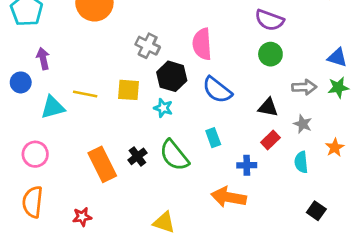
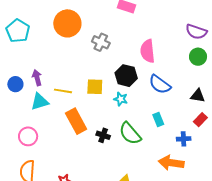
gray cross: (148, 46) -> (101, 42), moved
purple arrow: (43, 59) -> (37, 78), moved
black cross: (137, 156) -> (103, 135), turned -32
orange rectangle: (102, 164) -> (76, 121), moved

